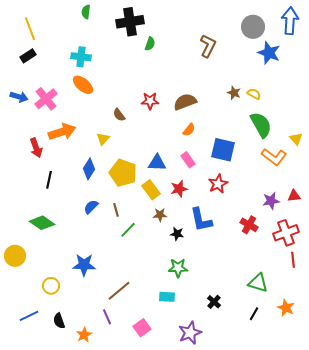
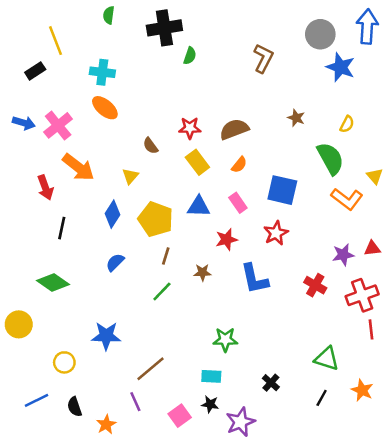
yellow line: (30, 29) -> (55, 41), moved
yellow semicircle: (254, 94) -> (347, 124), moved, turned 88
orange arrow: (62, 132) -> (78, 167), turned 56
yellow rectangle: (151, 190) -> (197, 162), moved
brown line: (116, 210) -> (166, 256), moved, turned 32
black star: (177, 234) -> (210, 404), moved

